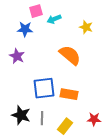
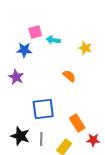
cyan arrow: (54, 19) -> (53, 40), turned 32
orange semicircle: (70, 55) -> (69, 76), size x0.6
orange rectangle: (69, 94) -> (77, 123), moved, turned 48

